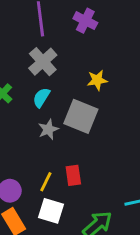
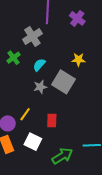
gray cross: (43, 62) -> (32, 36), moved
yellow line: (46, 182) -> (25, 114), moved

